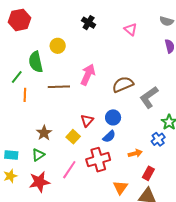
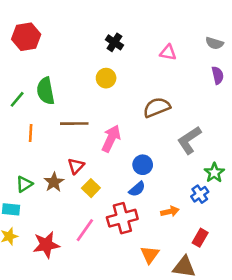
pink triangle: (131, 29) -> (168, 52), turned -32
yellow circle: (58, 46) -> (106, 78), moved
pink arrow: (88, 75) -> (111, 138), moved
green line: (17, 77) -> (17, 99), moved
brown semicircle: (123, 84) -> (157, 107), moved
red triangle: (87, 121) -> (76, 166), moved
green triangle: (38, 155) -> (24, 184), moved
red rectangle: (148, 173) -> (200, 238), moved

